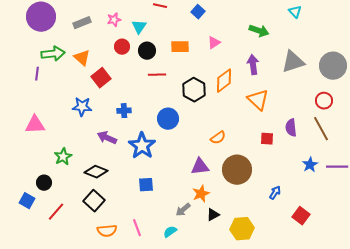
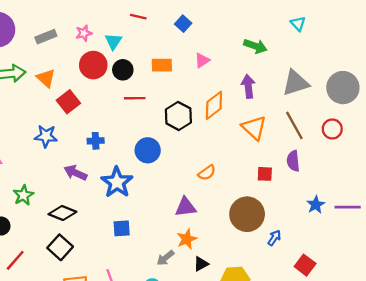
red circle: (122, 47) -> (93, 65), size x1.5
brown line: (321, 129) -> (294, 125), moved
brown circle: (237, 170) -> (247, 214), moved

